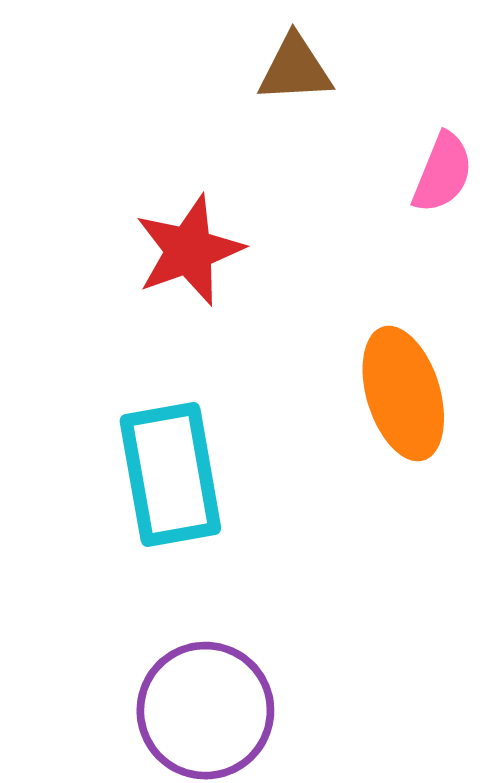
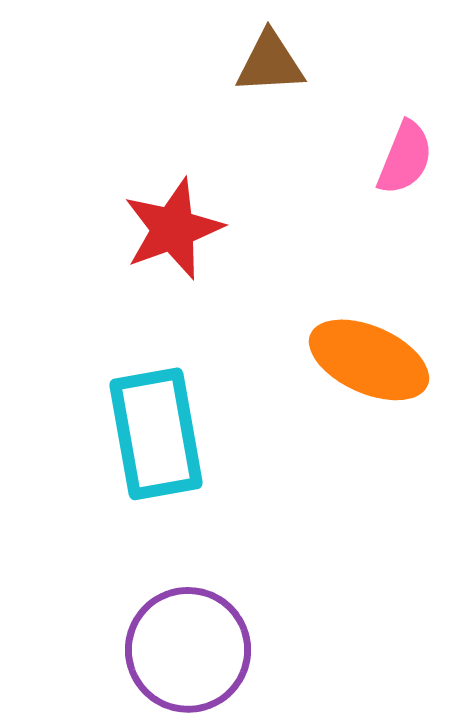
orange ellipse: (403, 394) -> (369, 360), turned -49

